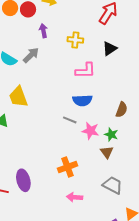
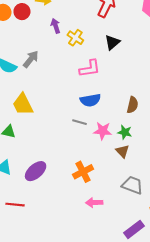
purple arrow: (43, 31) -> (56, 26), moved
yellow cross: (75, 40) -> (75, 38), turned 35
purple ellipse: (23, 180) -> (36, 171), moved, turned 70

